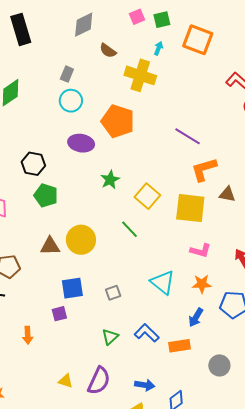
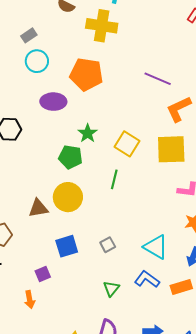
gray rectangle: (67, 74) -> (29, 35), turned 42
green pentagon: (46, 195) -> (70, 157), moved
green line: (130, 229) -> (114, 179), turned 66
cyan triangle: (163, 282) -> (156, 247), moved
purple square: (59, 314) -> (43, 274), moved

